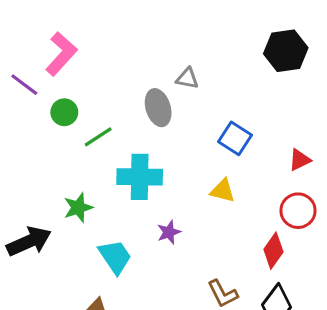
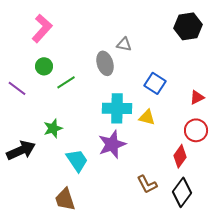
purple line: (24, 85) -> (17, 88), moved
cyan cross: (140, 177) -> (117, 108), moved
purple star: (169, 232) -> (112, 144), size x1.8

